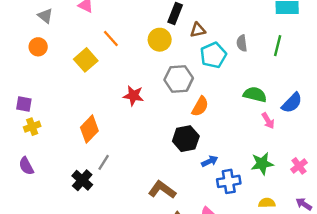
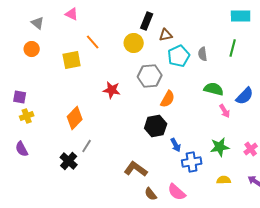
gray semicircle: (242, 43) -> (203, 54), moved
yellow square: (86, 60) -> (72, 60), turned 30
blue arrow: (210, 161) -> (176, 145), turned 88

